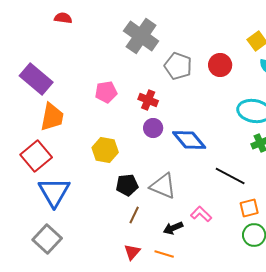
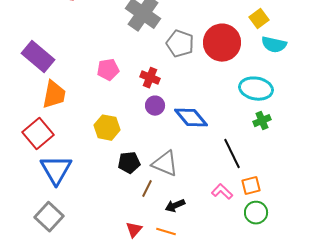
red circle: (220, 65) -> (222, 43), size x1.6
black line: (230, 176) -> (232, 154), turned 36
pink L-shape: (201, 214) -> (222, 192), moved
brown line: (134, 215) -> (147, 189), moved

